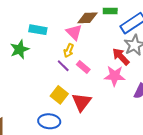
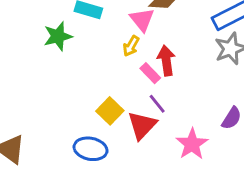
red arrow: (121, 57) -> (166, 61), moved, turned 30
purple line: (63, 66) -> (157, 104), moved
pink star: (115, 76) -> (192, 144), moved, turned 30

